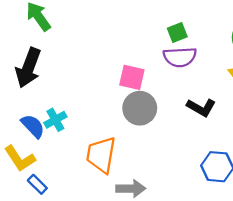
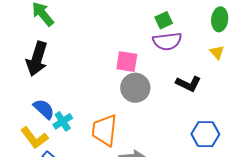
cyan cross: (55, 120) -> (63, 121), moved

